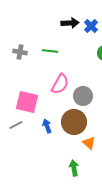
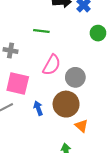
gray cross: (20, 52) -> (10, 51), moved

